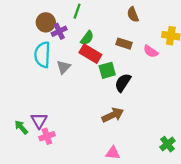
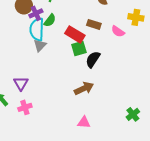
green semicircle: (87, 38) -> (50, 20), moved
red rectangle: (90, 54) -> (75, 34), moved
cyan semicircle: (42, 55) -> (37, 29), moved
purple triangle: (39, 121) -> (21, 83), moved

